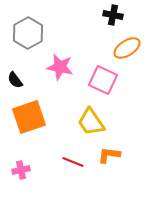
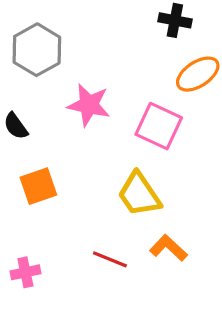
orange square: (29, 117) -> (38, 186), size x0.7
orange L-shape: (109, 155) -> (168, 248), turned 35

